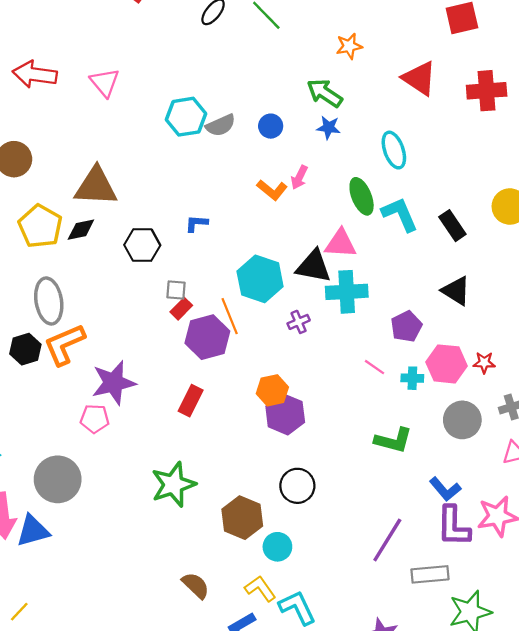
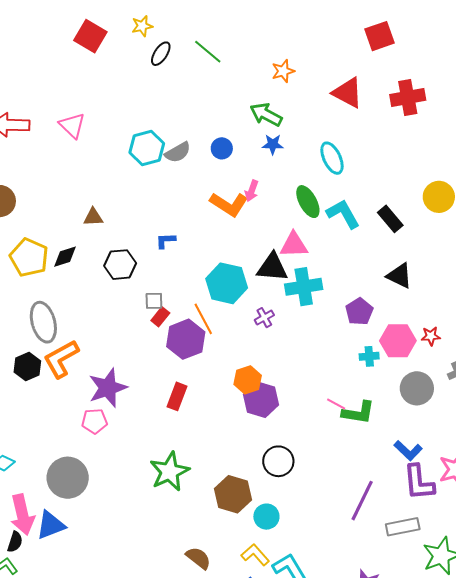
brown triangle: (96, 187) -> (93, 217), moved, size x0.5
orange L-shape: (272, 190) -> (229, 204), size x1.4
pink line: (375, 367) -> (336, 404), moved

